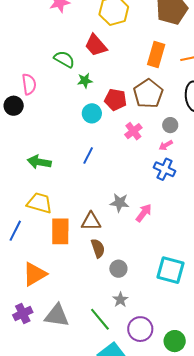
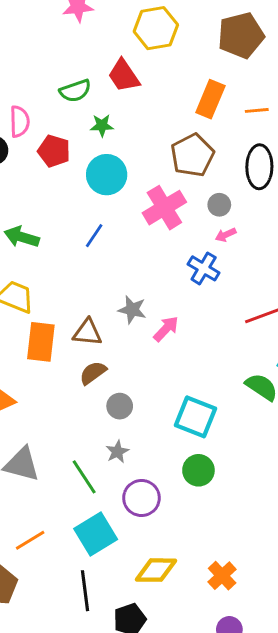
green semicircle: (64, 59) -> (75, 91), turned 125
red pentagon: (115, 100) -> (54, 151), moved
cyan circle: (92, 113) -> (107, 175), size x1.4
pink cross: (133, 131) -> (164, 208), size x1.6
pink arrow: (166, 145) -> (226, 235), moved
brown semicircle: (98, 248) -> (93, 373), turned -114
green circle: (175, 341) -> (198, 470), moved

